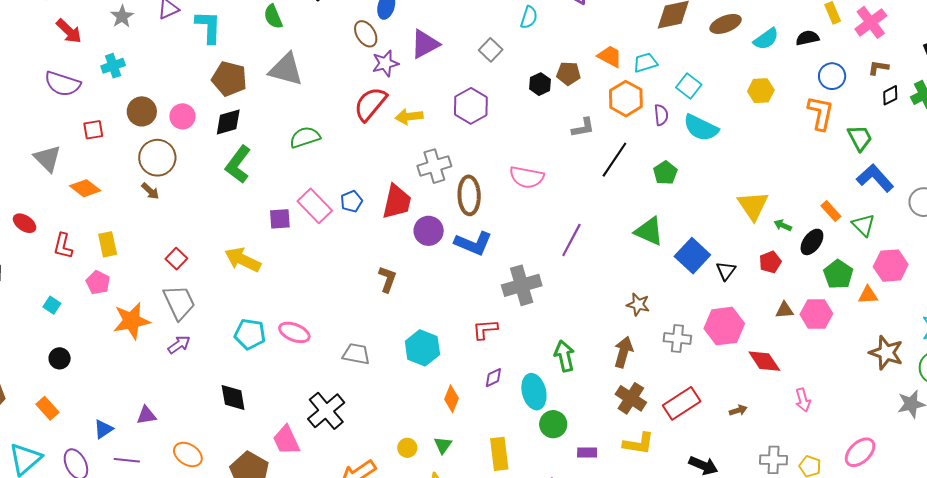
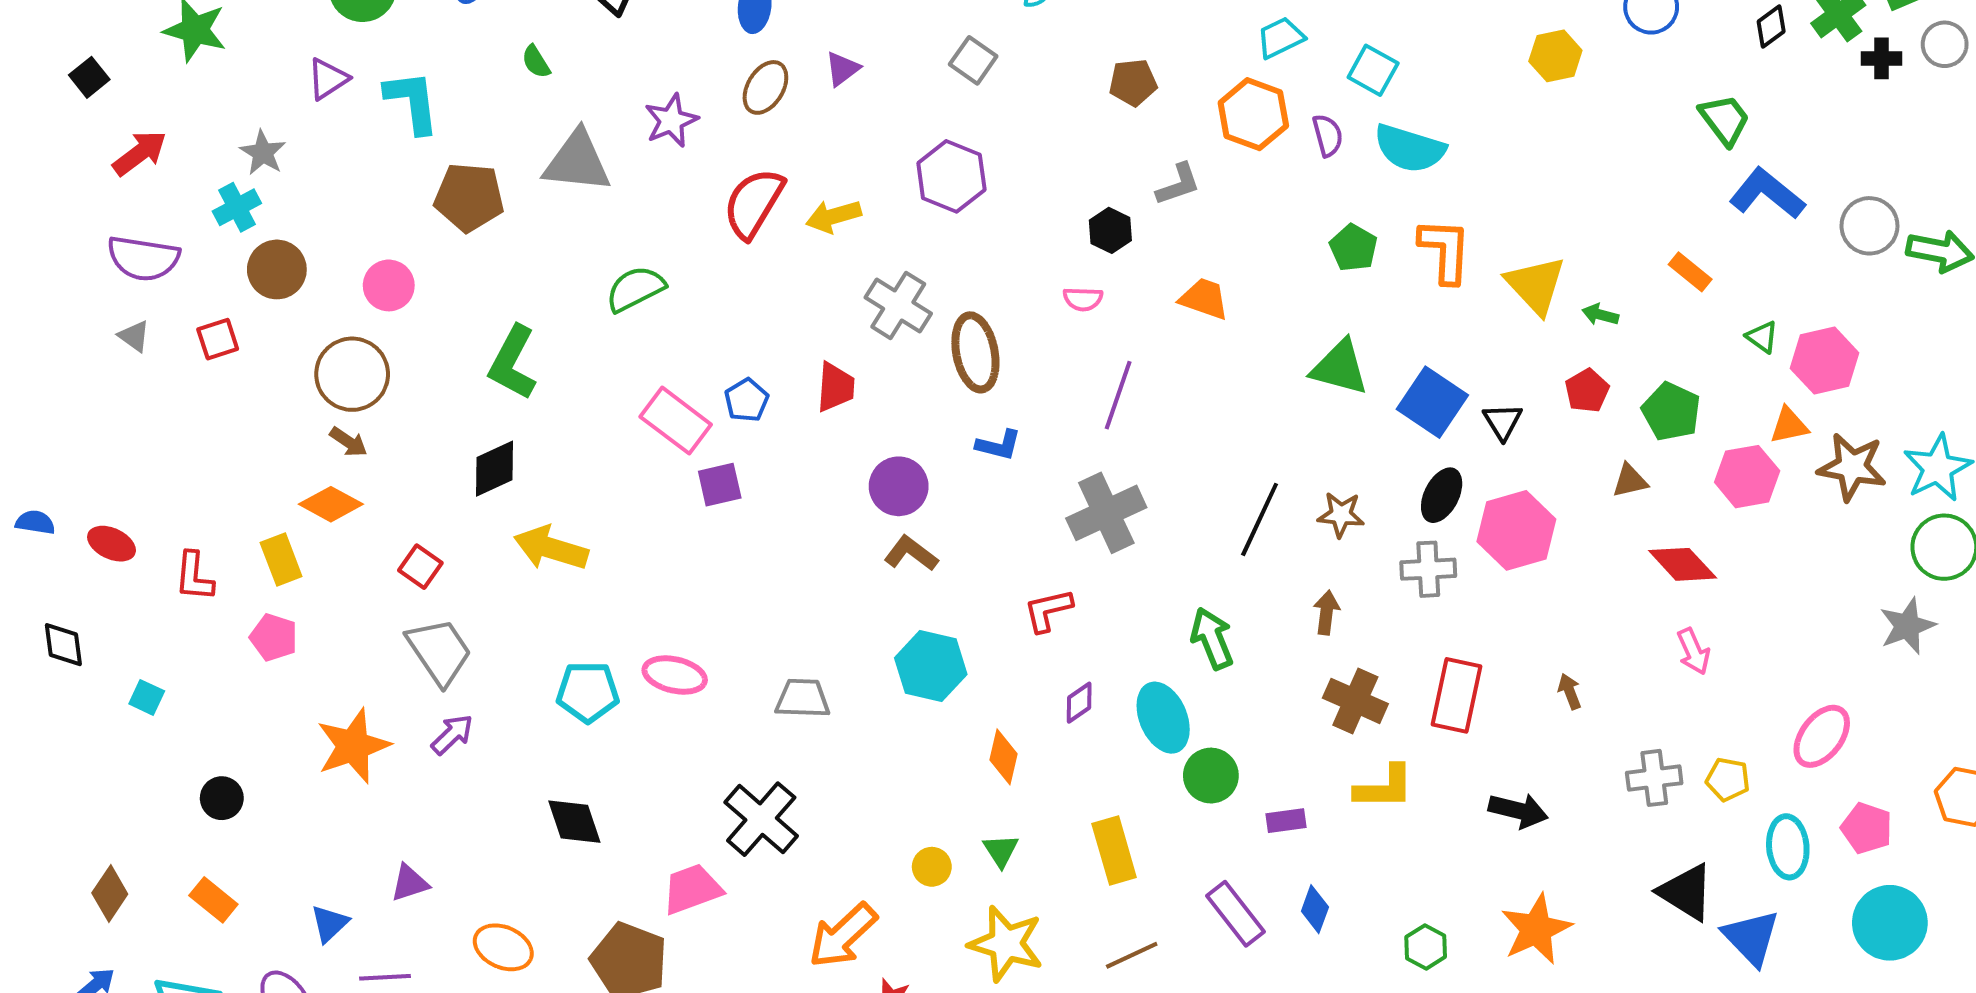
gray star: (122, 16) -> (263, 153), moved
green semicircle: (273, 17) -> (536, 62), size x0.7
red arrow: (69, 31) -> (140, 153), turned -72
brown ellipse: (366, 34) -> (765, 87), moved, turned 72
purple triangle: (425, 44) -> (842, 69), size x0.6
orange trapezoid: (610, 56) -> (1204, 299), moved
purple star: (385, 63) -> (671, 121), moved
black hexagon: (540, 84) -> (1110, 230), moved
yellow hexagon: (761, 91) -> (1555, 56), moved
brown circle: (142, 111) -> (277, 269), moved
orange L-shape: (821, 113) -> (1445, 251), moved
black diamond: (228, 122) -> (495, 469), moved
gray triangle: (47, 158) -> (134, 336), moved, size x0.6
black line: (614, 160) -> (1260, 519), moved
gray cross: (434, 166) -> (898, 305), turned -32
pink semicircle: (527, 177) -> (1083, 299), size x0.6
orange diamond: (85, 188) -> (331, 504), moved
red trapezoid: (397, 202) -> (836, 387), size x0.7
purple square: (280, 219) -> (720, 485), moved
green triangle: (863, 225) -> (1762, 337), moved, size x0.7
purple circle: (429, 231) -> (899, 486), moved
purple line: (571, 240) -> (1118, 395), moved
black ellipse: (812, 242) -> (1442, 495), moved
blue L-shape: (473, 243) -> (999, 445), size x0.6
green pentagon: (838, 274) -> (1671, 412), moved
brown L-shape: (387, 279) -> (911, 553), moved, turned -64
cyan square: (52, 305) -> (147, 697), moved
pink hexagon: (816, 314) -> (1747, 477), moved
orange star: (132, 321) -> (353, 746), moved
brown arrow: (623, 352) -> (1326, 612), size x0.7
brown star: (886, 353) -> (1852, 467), moved
red diamond: (764, 361) -> (1683, 564), moved
red rectangle: (682, 403) -> (1457, 695), turned -36
brown arrow: (738, 410) -> (1570, 691), turned -84
pink trapezoid: (286, 440) -> (692, 889), turned 104

